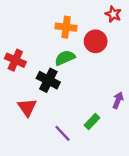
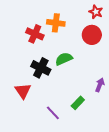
red circle: (96, 41) -> (92, 35), moved
green semicircle: (65, 58) -> (64, 59), moved
red cross: (15, 60) -> (35, 34), moved

